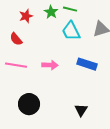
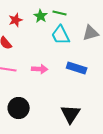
black triangle: (81, 110) -> (71, 114), size x1.5

